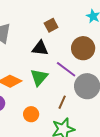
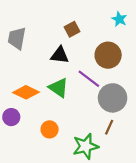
green triangle: (39, 77) -> (59, 88), turned -36
brown line: (62, 102) -> (109, 127), moved

